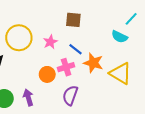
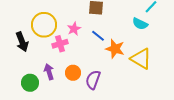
pink cross: (66, 67) -> (60, 44), moved
orange circle: (47, 74) -> (73, 73), moved
purple arrow: (28, 97) -> (49, 72), moved

